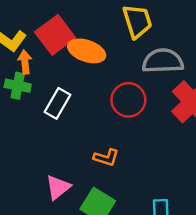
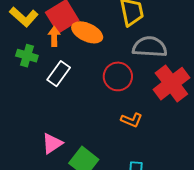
orange arrow: (25, 62) -> (54, 36), moved
orange L-shape: (106, 157) -> (132, 120), moved

